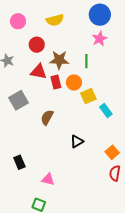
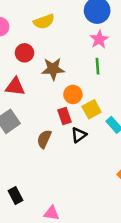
green line: (86, 61) -> (97, 66), moved
red triangle: (39, 72) -> (15, 87), moved
red rectangle: (56, 82) -> (65, 116), moved
black triangle: (77, 141) -> (79, 135), moved

